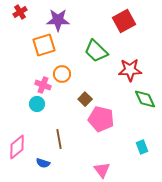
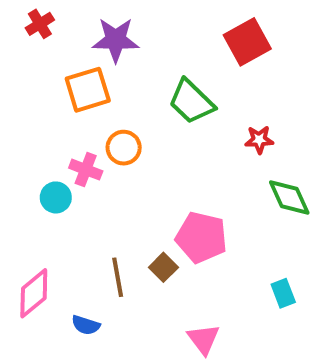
red star: (130, 70) -> (259, 140), size x0.6
brown square: (85, 99) -> (163, 267), moved
cyan circle: (37, 104) -> (56, 197), moved

